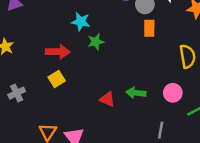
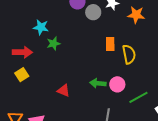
orange rectangle: (149, 28) -> (110, 44), moved
green arrow: (136, 93) -> (98, 83), moved

